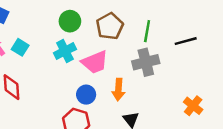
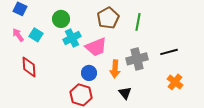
green circle: (70, 21) -> (61, 19), moved
black line: (186, 41) -> (169, 52), moved
gray cross: (146, 62) -> (137, 59), moved

